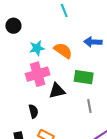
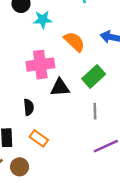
cyan star: (37, 48) -> (43, 20), moved
green rectangle: (84, 77) -> (94, 76), turned -60

